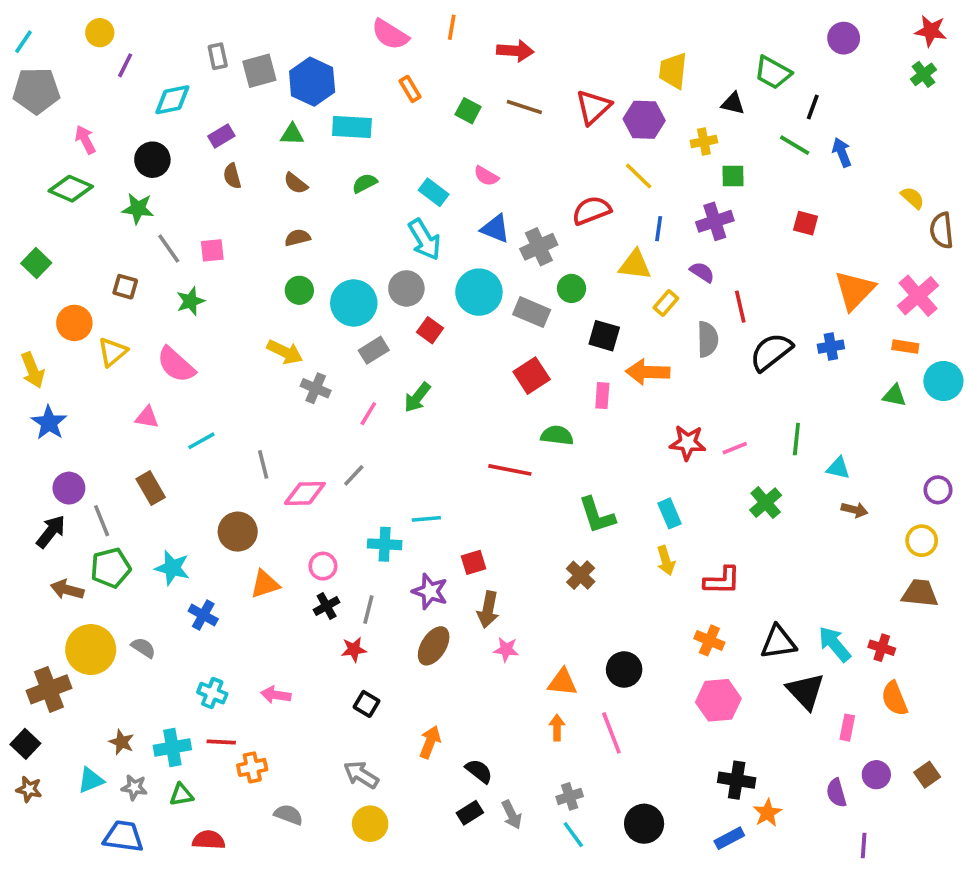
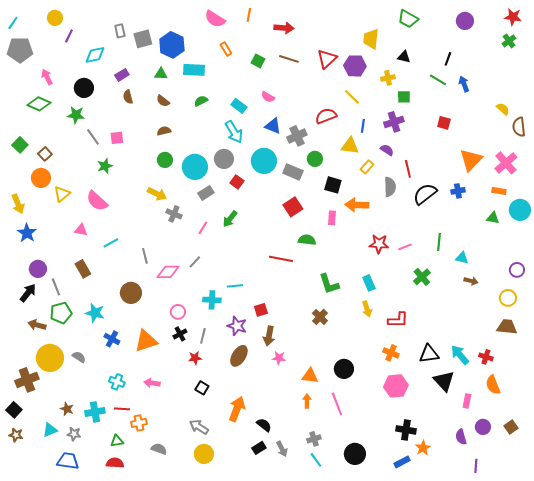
green trapezoid: (773, 73) -> (408, 19), moved
brown square: (125, 287) -> (45, 154), moved, turned 32
orange triangle: (265, 584) -> (146, 341), moved, size x1.4
orange arrow: (430, 742) -> (237, 409), size x1.4
green triangle: (181, 795) -> (117, 441), moved

